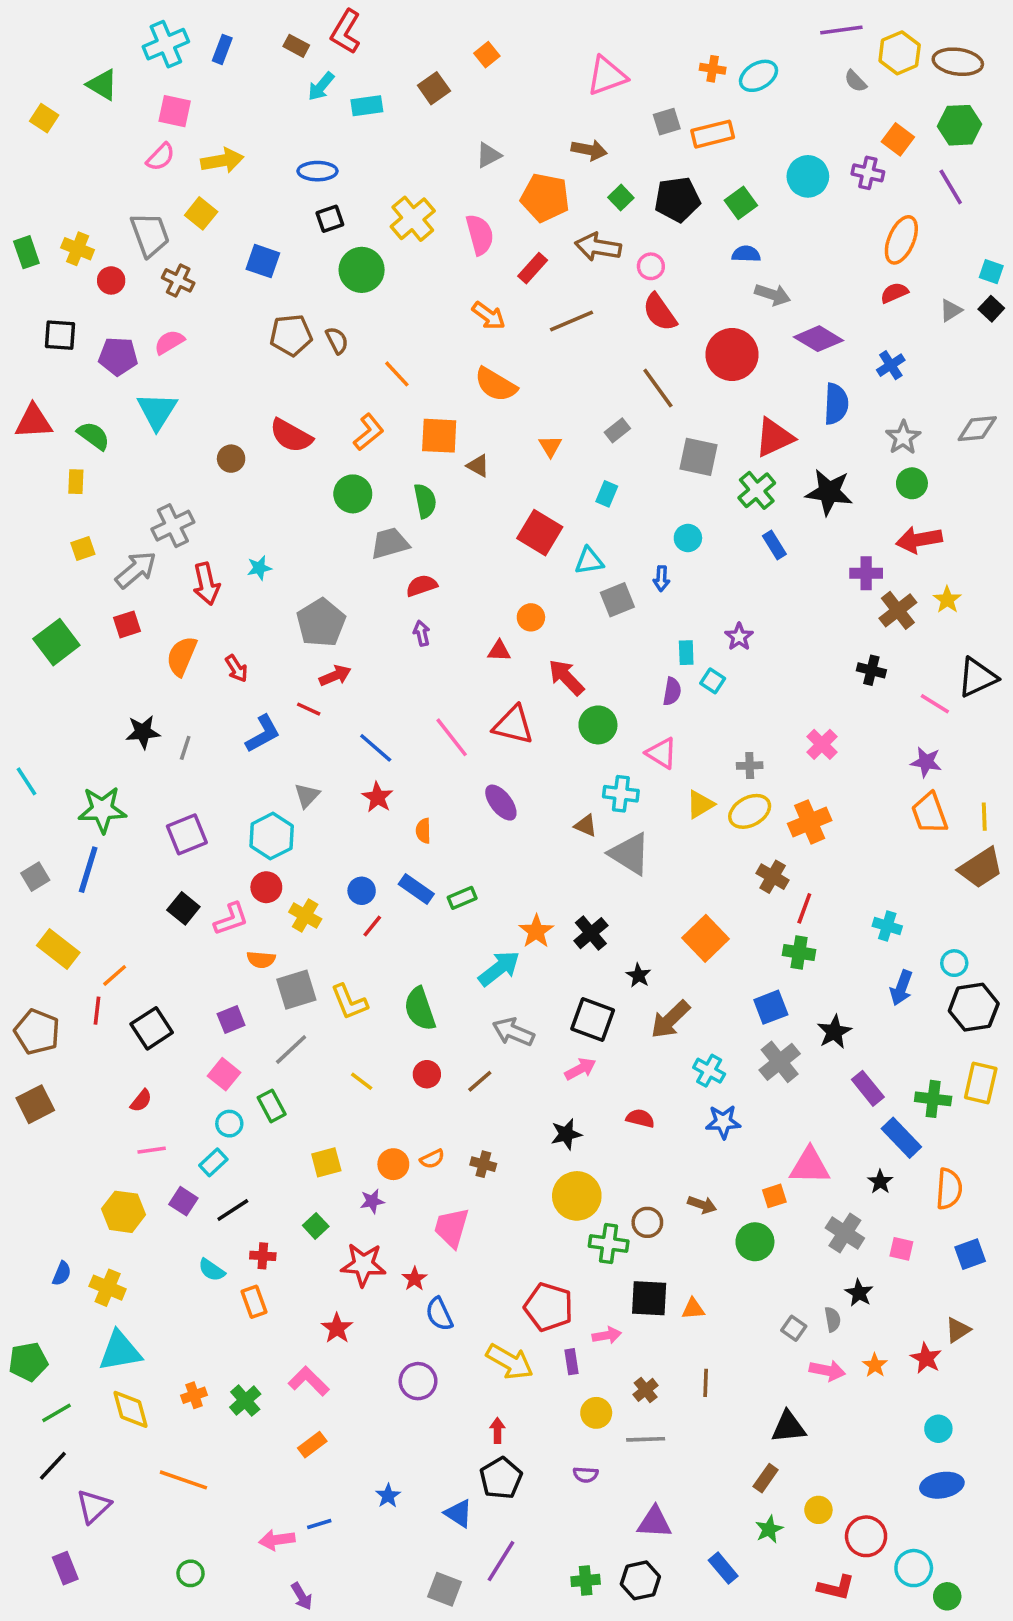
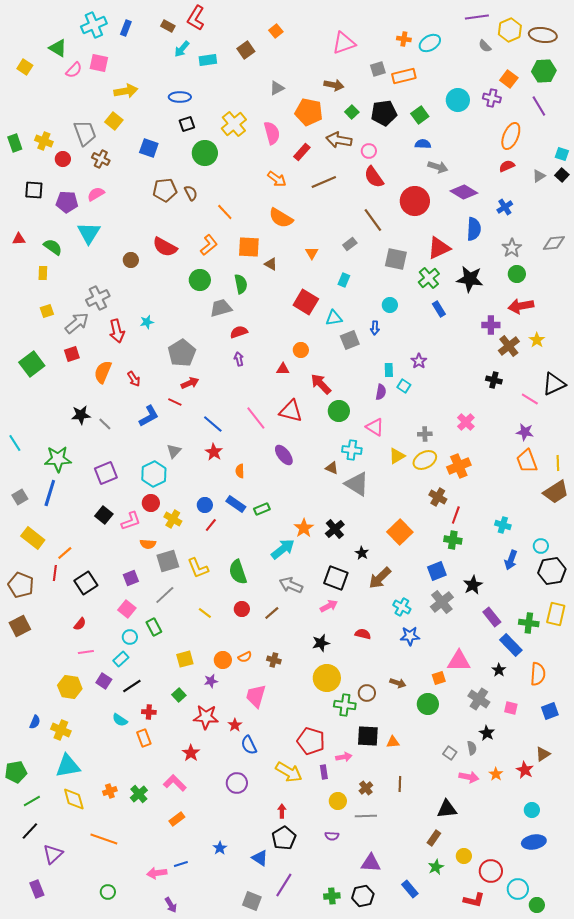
pink semicircle: (161, 157) -> (74, 70), moved
red triangle: (34, 422) -> (19, 239), size x0.6
gray line: (185, 748) -> (105, 424), turned -64

